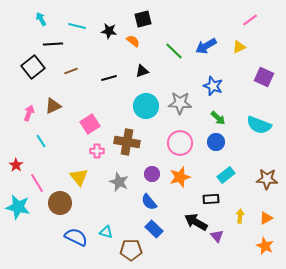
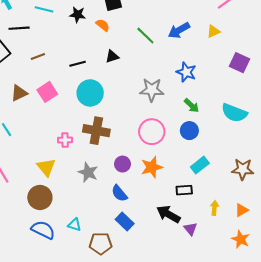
cyan circle: (146, 106) -> (90, 93), moved
pink square: (90, 124) -> (47, 92), moved
brown circle: (60, 203) -> (40, 197), moved

